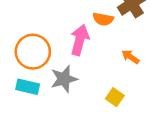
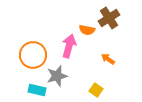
cyan rectangle: (28, 87) -> (37, 90), moved

